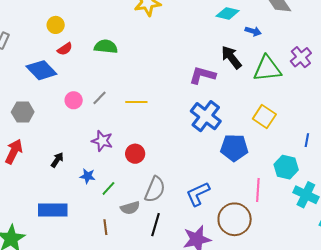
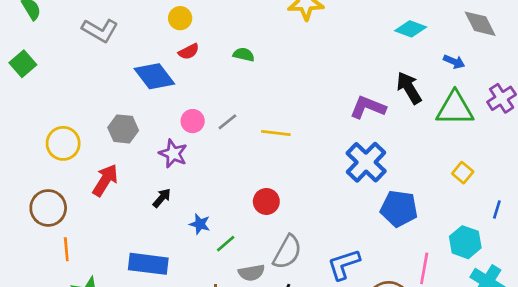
blue arrow: (253, 31) -> (454, 62), moved
green semicircle: (106, 47) -> (244, 55), size x0.7
yellow square: (264, 116) -> (463, 173), moved, size x0.7
purple star: (102, 141) -> (173, 154), moved

